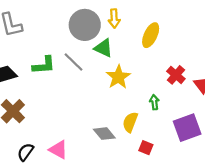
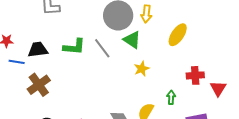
red cross: (176, 75) -> (195, 75), turned 36
yellow star: (118, 77) -> (142, 69), size x0.7

